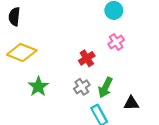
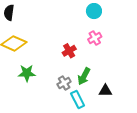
green star: (38, 87) -> (27, 73), turned 30
gray cross: (82, 87) -> (64, 83), moved

